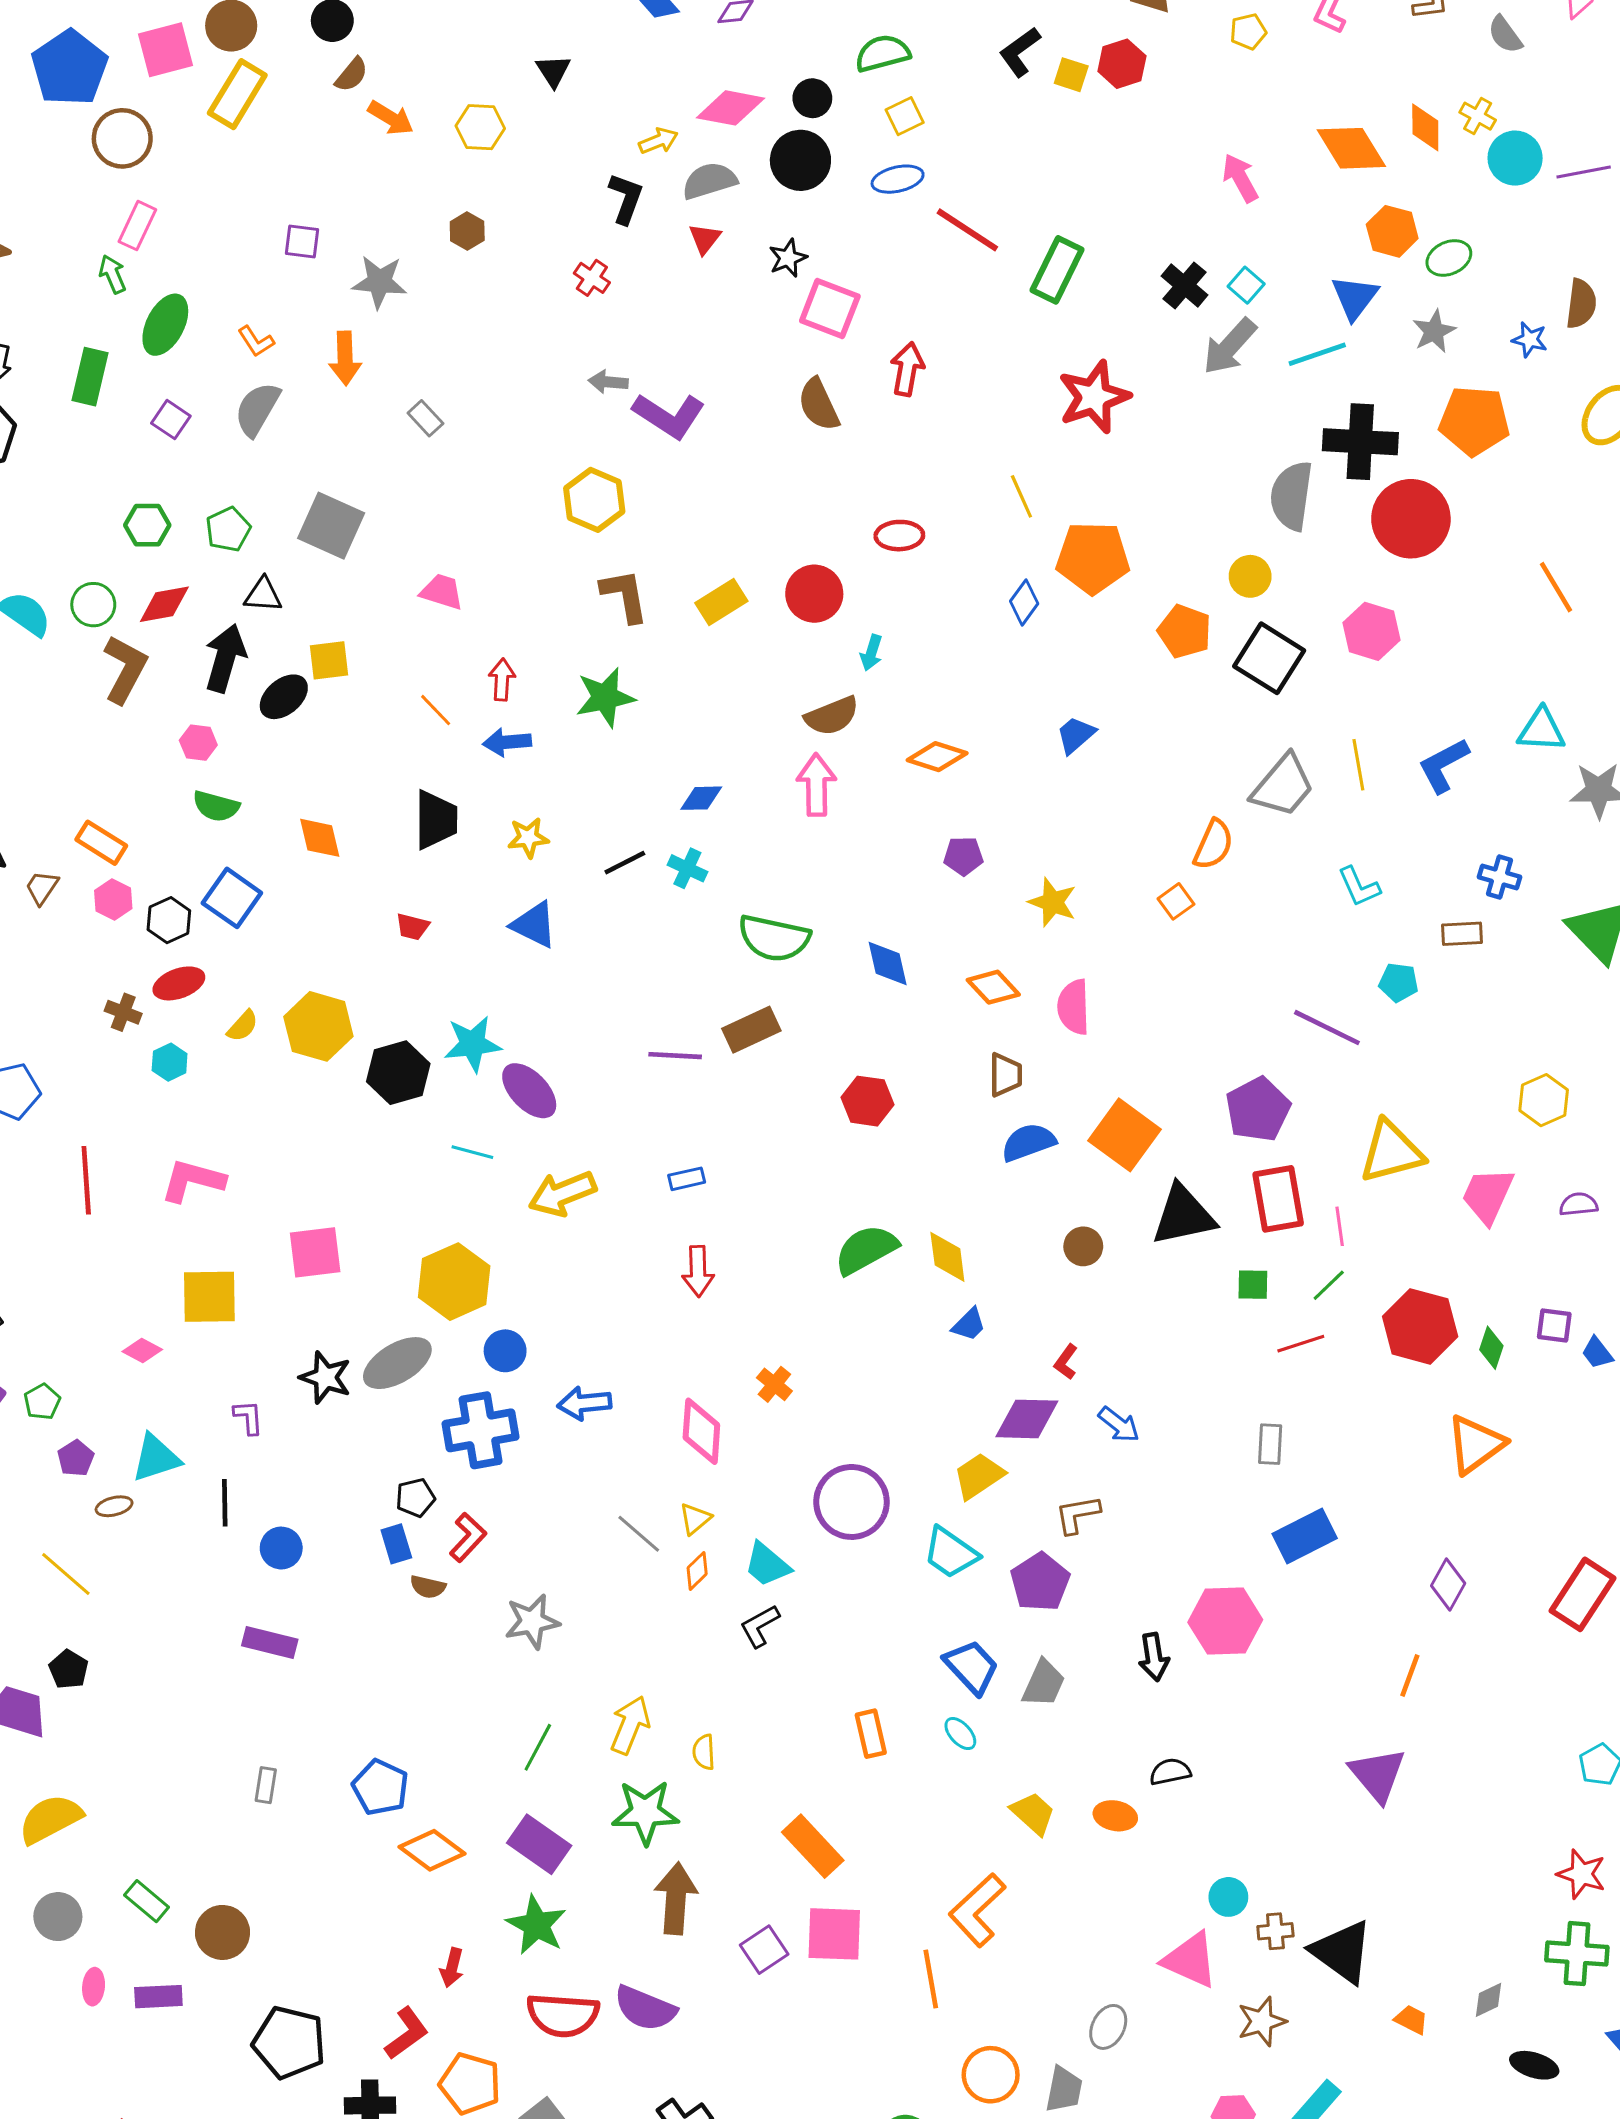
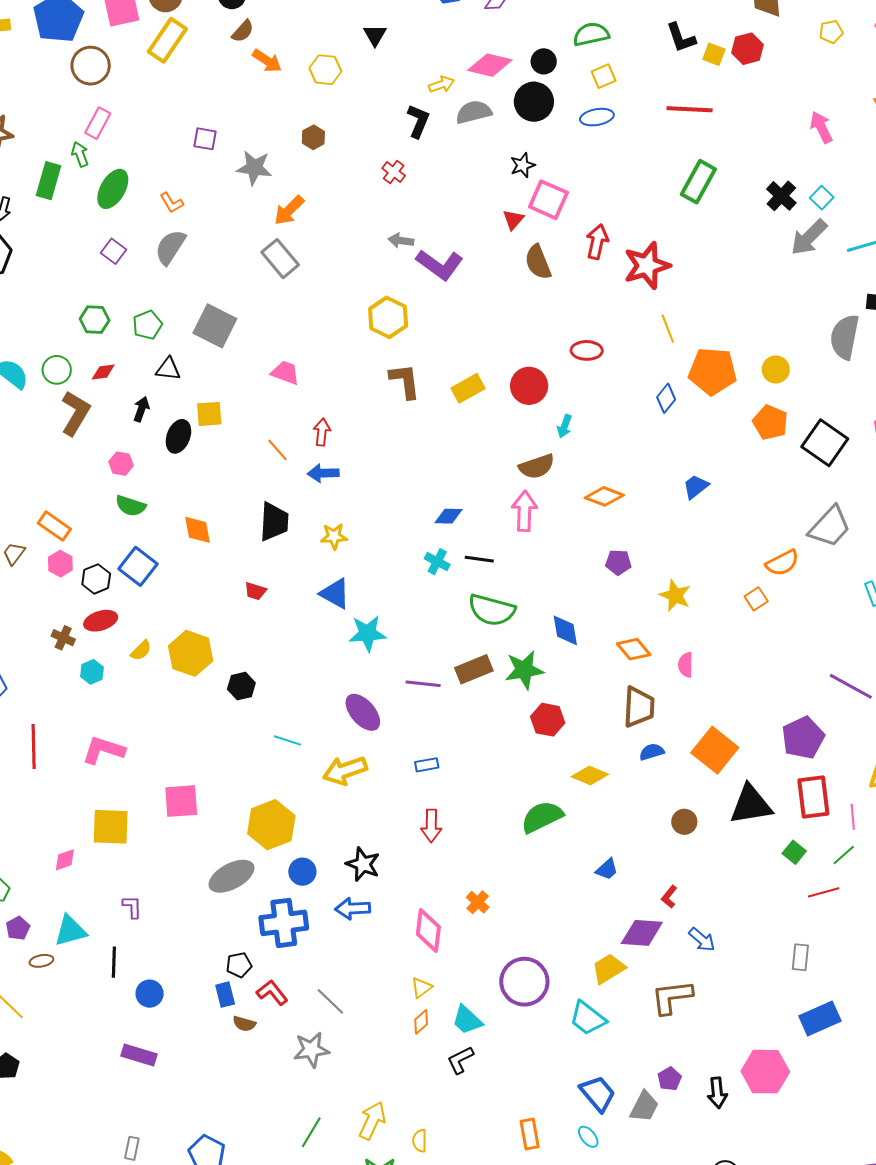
black L-shape: (1020, 52) -> (681, 38), turned -76
red line: (967, 230) -> (690, 109), moved, turned -33
red triangle: (705, 239) -> (513, 220), moved
orange arrow: (345, 358) -> (289, 210), moved, turned 44
green rectangle: (90, 377) -> (49, 181), moved
red star: (1094, 397) -> (647, 266), moved
gray rectangle: (425, 418) -> (280, 259), size x1.6
yellow circle: (1250, 576) -> (776, 369), moved
red diamond: (164, 604) -> (103, 372), size x0.7
black arrow: (225, 658) -> (141, 409), size x0.6
black ellipse: (284, 697) -> (178, 436), turned -32
green star: (605, 697) -> (524, 670), moved
orange semicircle: (1213, 845) -> (782, 563), turned 36
black line: (625, 863) -> (479, 559), moved, turned 32
pink semicircle: (1074, 1007) -> (686, 665), size x0.7
cyan star: (472, 1044) -> (367, 633), moved
black hexagon: (398, 1073) -> (241, 686), size x0.7
brown trapezoid: (1005, 1075) -> (639, 707), size x1.4
purple ellipse: (529, 1091) -> (363, 712), moved
blue semicircle: (1028, 1142) -> (652, 752), size x0.7
yellow diamond: (947, 1257) -> (590, 776), moved, turned -63
green square: (1253, 1285) -> (794, 852), turned 35
pink diamond: (142, 1351) -> (65, 860), turned -50
black star: (326, 1377) -> (363, 864), moved
brown L-shape: (1077, 1514) -> (672, 997), size x1.4
gray line: (639, 1534) -> (330, 1001), moved
red L-shape: (468, 1537) -> (272, 993), turned -84
purple pentagon: (1040, 1582) -> (670, 1079), moved, size x0.6

